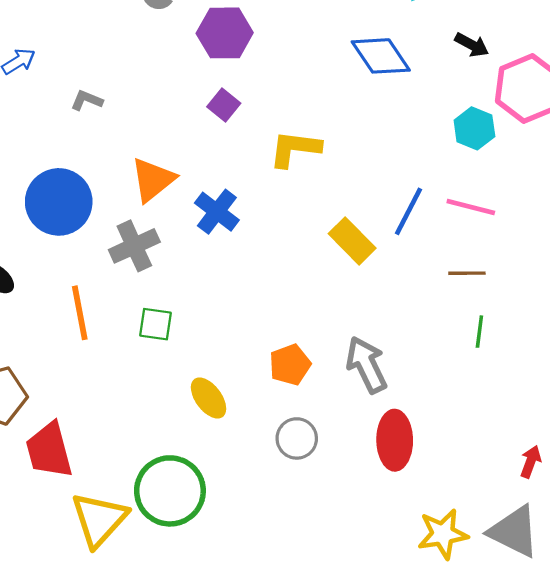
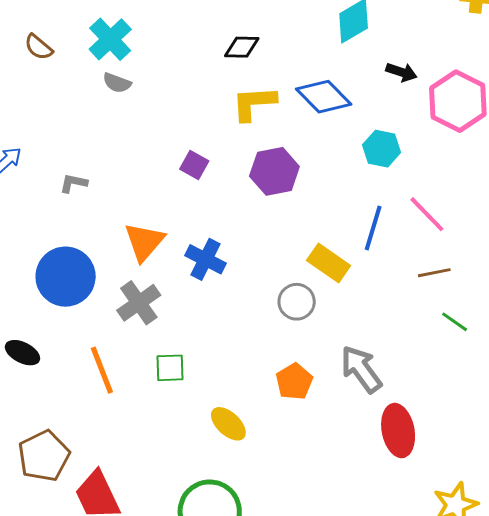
purple hexagon: (225, 33) -> (274, 171), moved
cyan hexagon: (474, 128) -> (382, 149), moved
yellow L-shape: (295, 149) -> (254, 103), moved
pink line: (471, 207) -> (427, 214), turned 42
green line: (479, 332) -> (455, 322), turned -52
gray circle: (297, 438) -> (297, 302), moved

